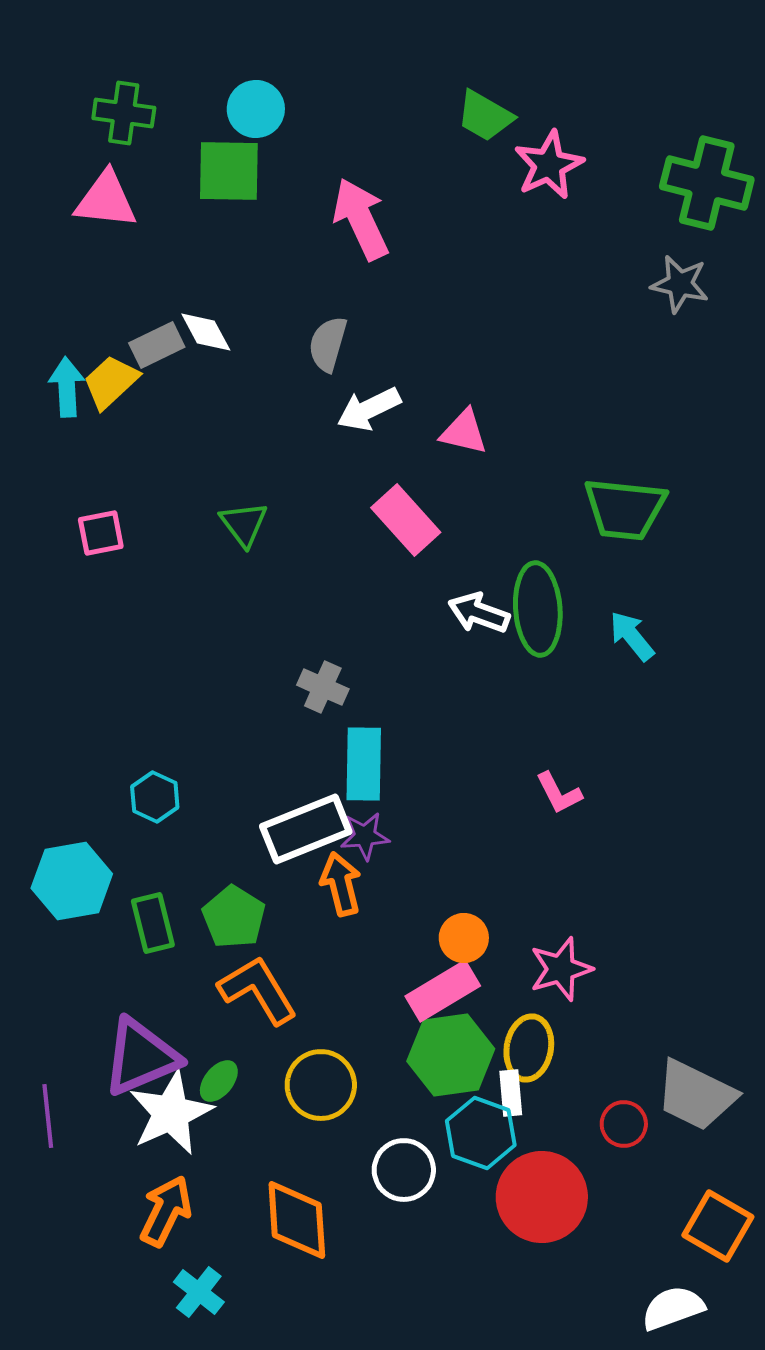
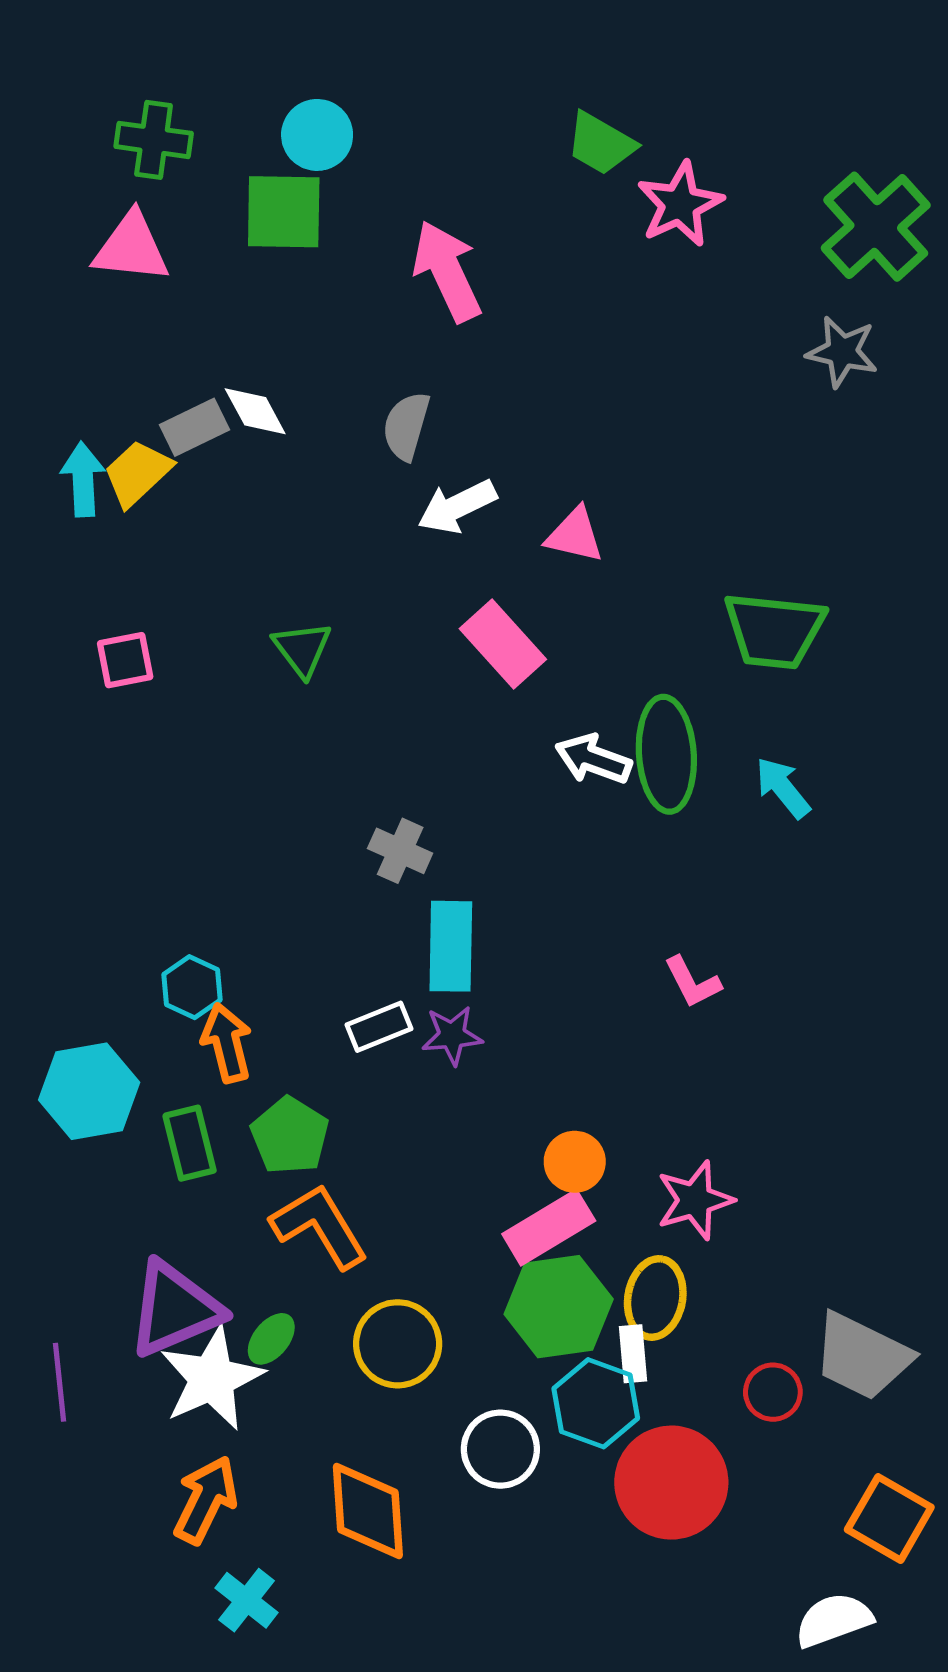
green cross: (707, 183) -> (876, 227), turned 34
white rectangle: (306, 829) -> (379, 1027), size x0.6
orange arrow: (341, 884) -> (227, 1043), moved

